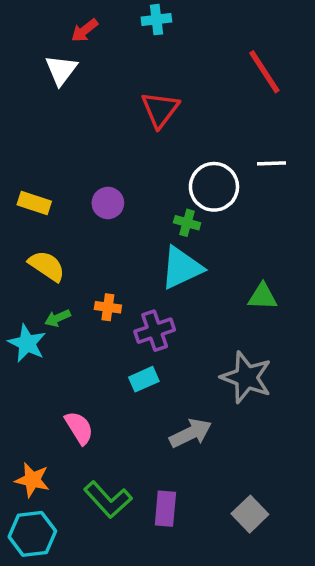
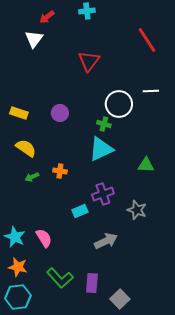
purple cross: (155, 331) -> (103, 194), moved
cyan star: (27, 343) -> (15, 237), moved
gray star: (246, 377) -> (137, 210), size x0.7
gray square: (250, 514) -> (120, 299), moved

